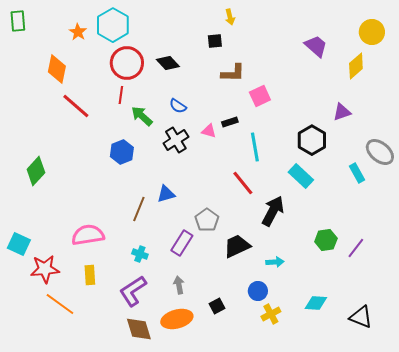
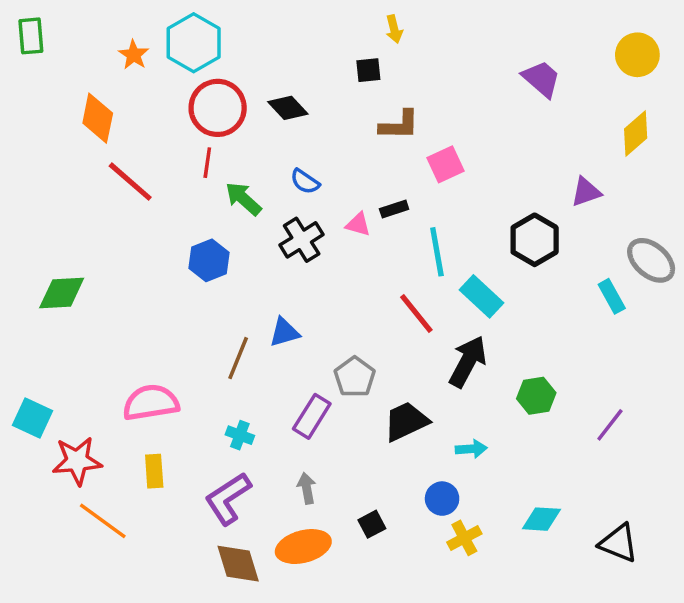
yellow diamond: (356, 66) -> (636, 134), moved
green diamond: (36, 171) -> (62, 293), turned 44
cyan rectangle: (301, 176) -> (481, 296), moved
green hexagon: (326, 240) -> (536, 396), moved

